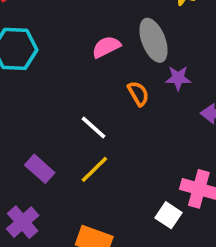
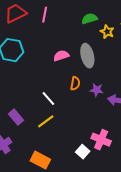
purple star: (178, 78) -> (97, 90), moved
orange semicircle: (138, 94) -> (75, 83), turned 32

